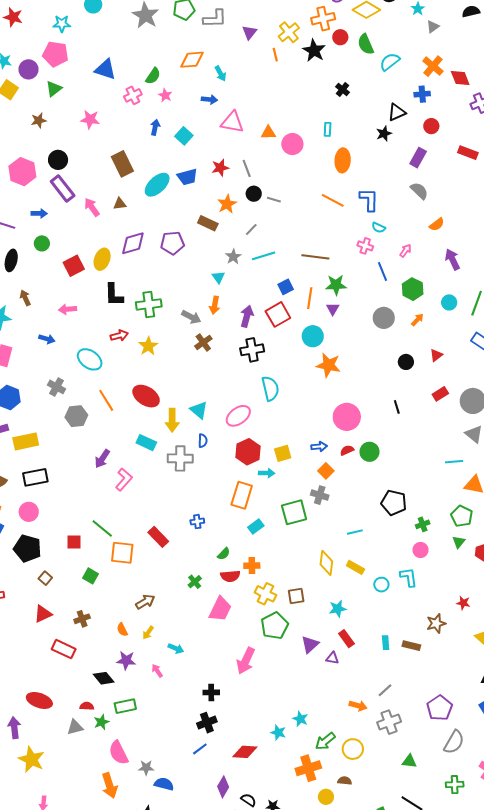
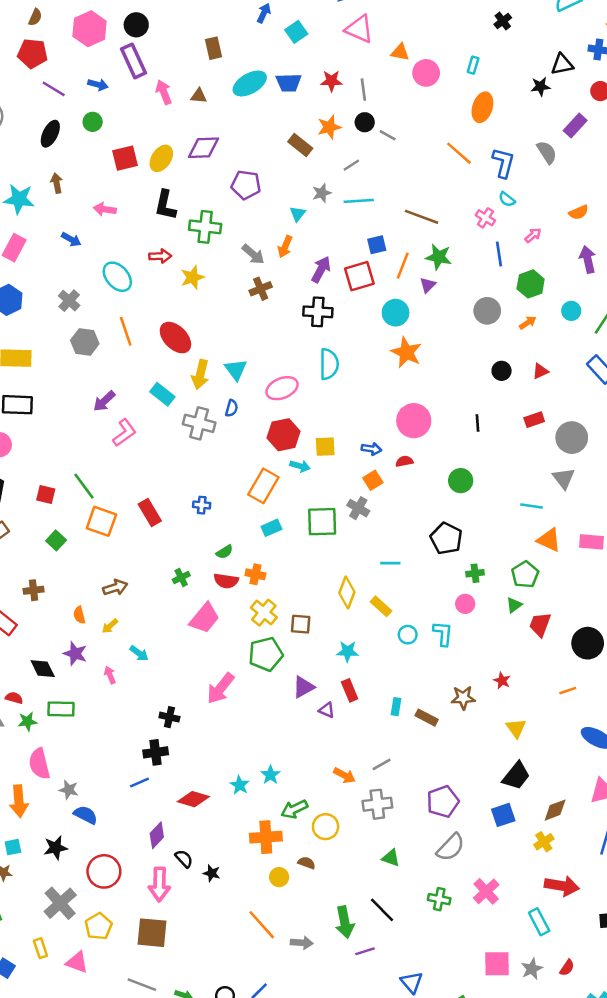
brown rectangle: (122, 164) -> (213, 48), size x0.7
gray semicircle: (419, 191) -> (547, 152), moved
purple pentagon: (172, 243) -> (246, 185), moved
green circle: (370, 452) -> (461, 481), moved

